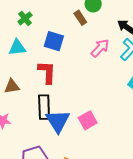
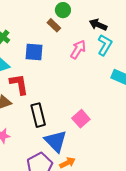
red L-shape: (47, 72) -> (19, 84), moved
blue triangle: (58, 121) -> (56, 141), moved

